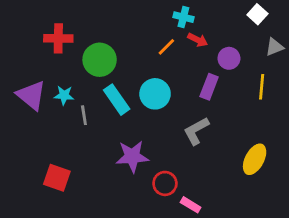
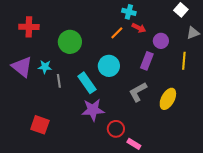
red cross: (58, 38) -> (29, 27), moved
cyan rectangle: (117, 100) -> (87, 83), moved
yellow ellipse: (255, 159) -> (168, 99), moved

